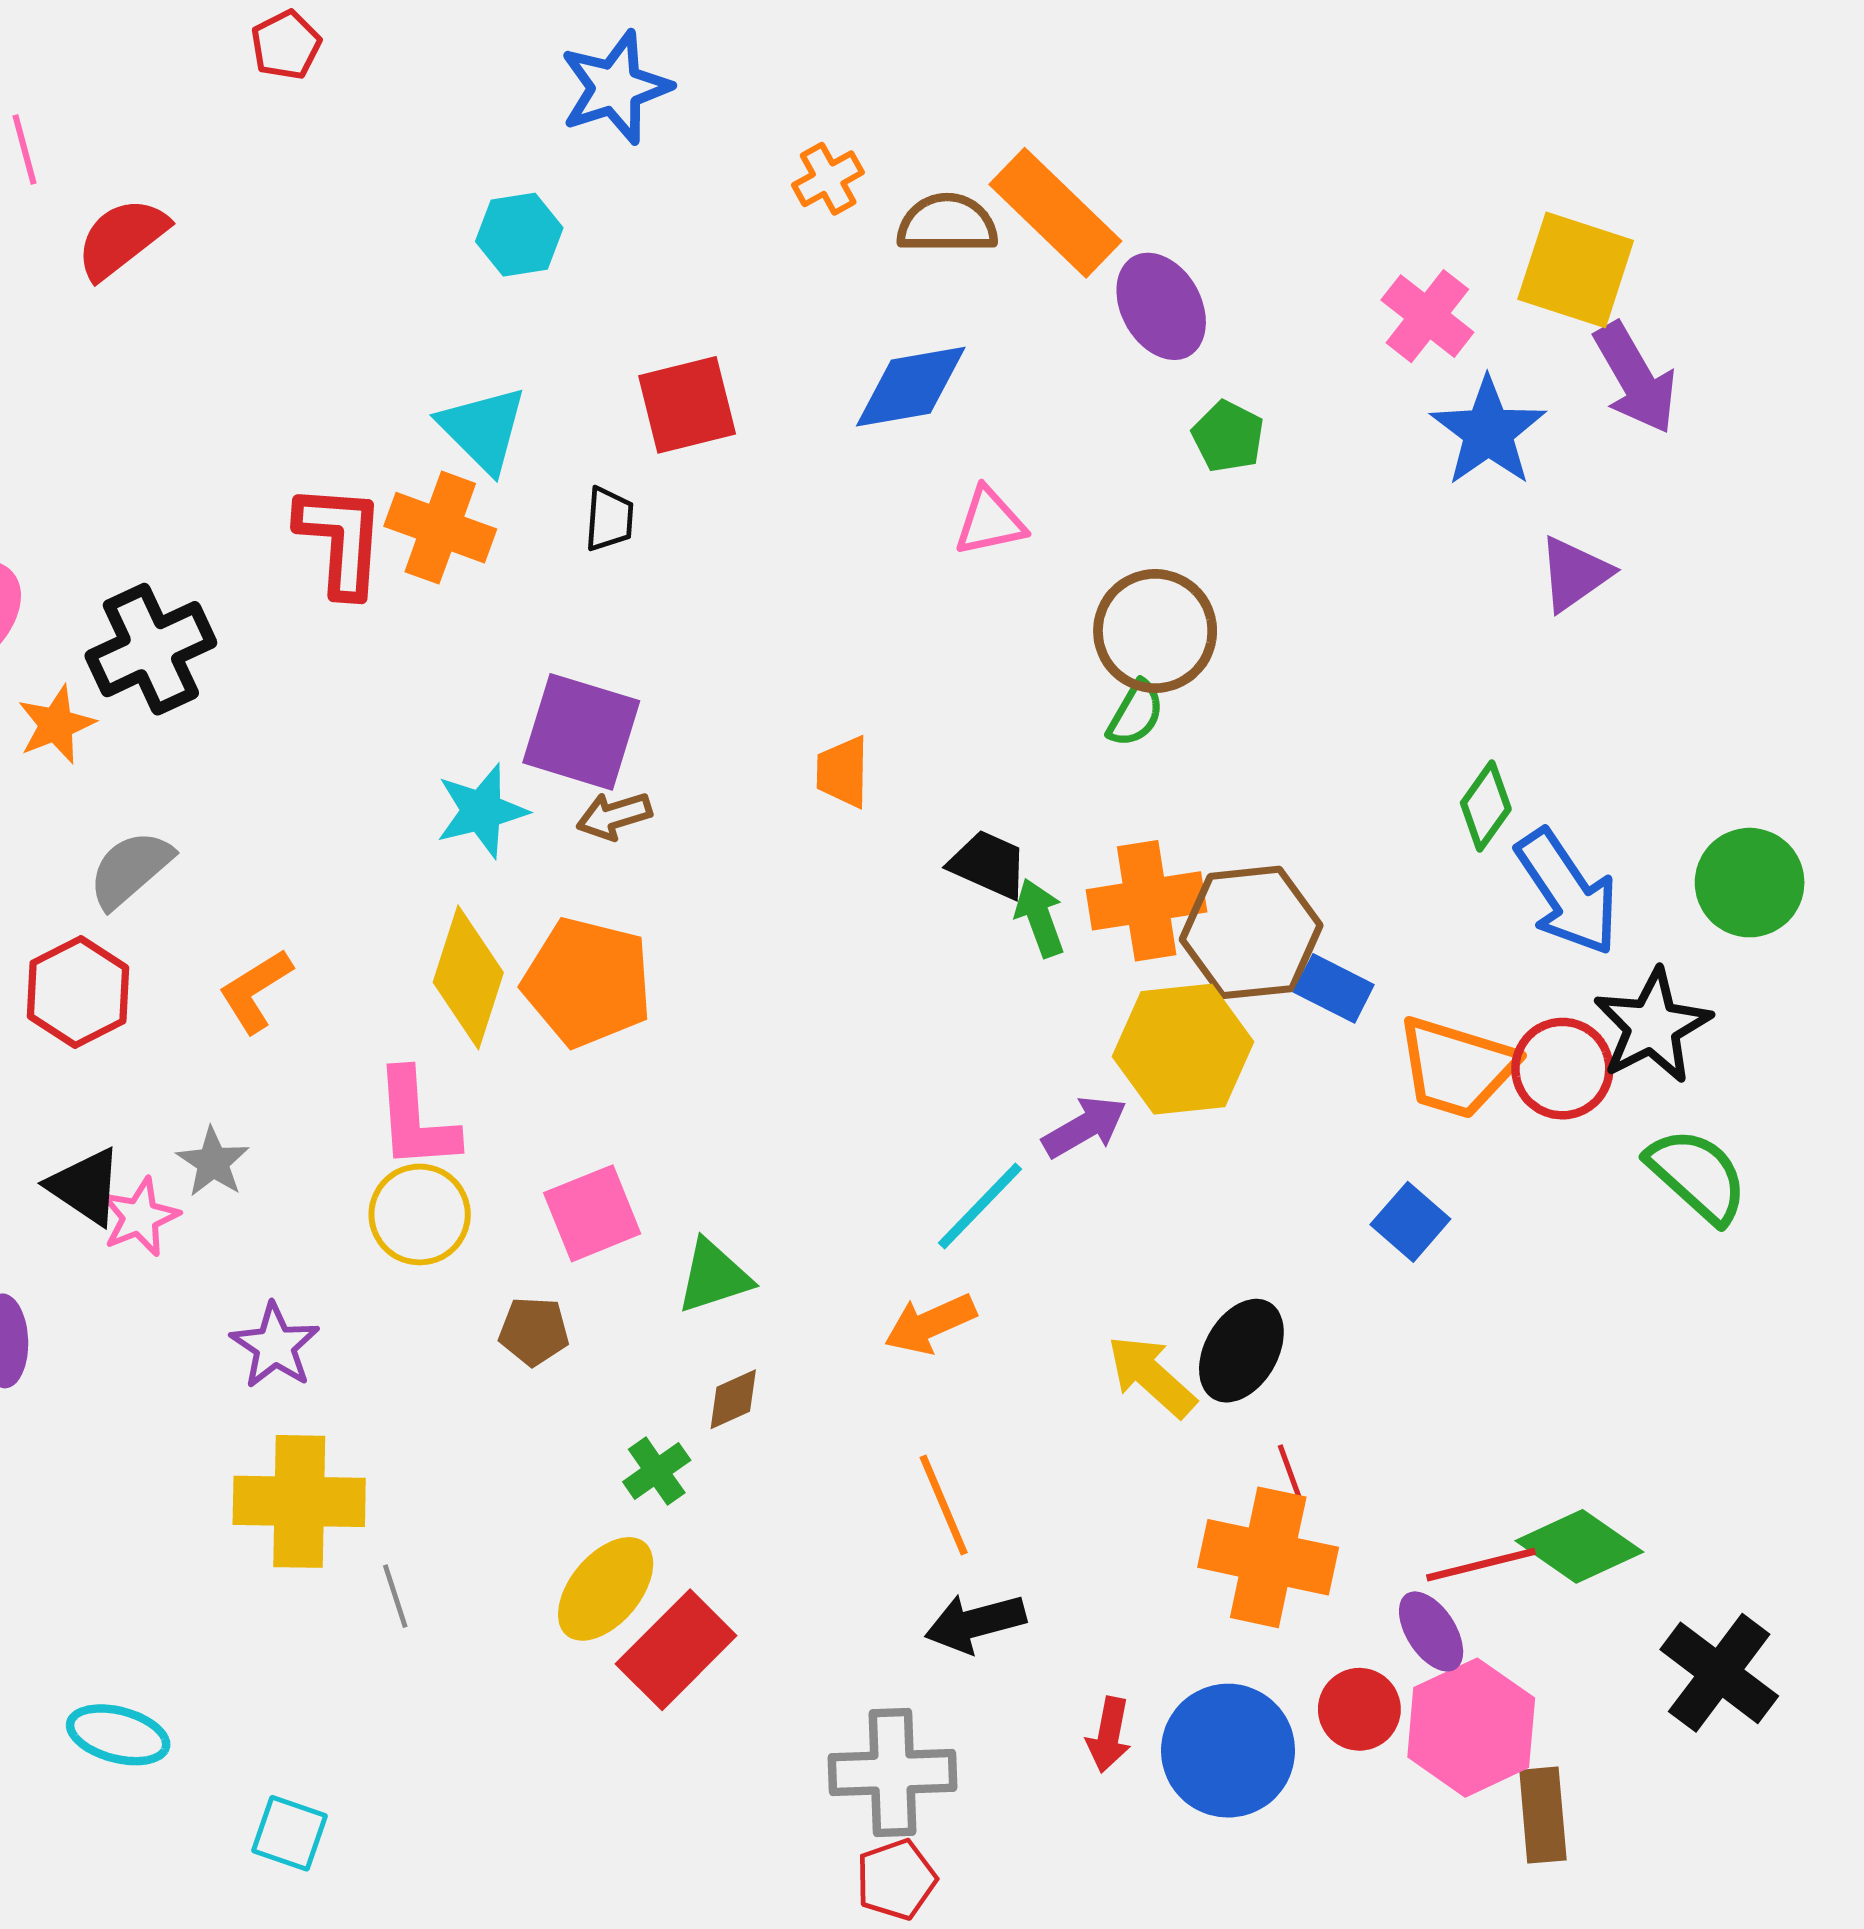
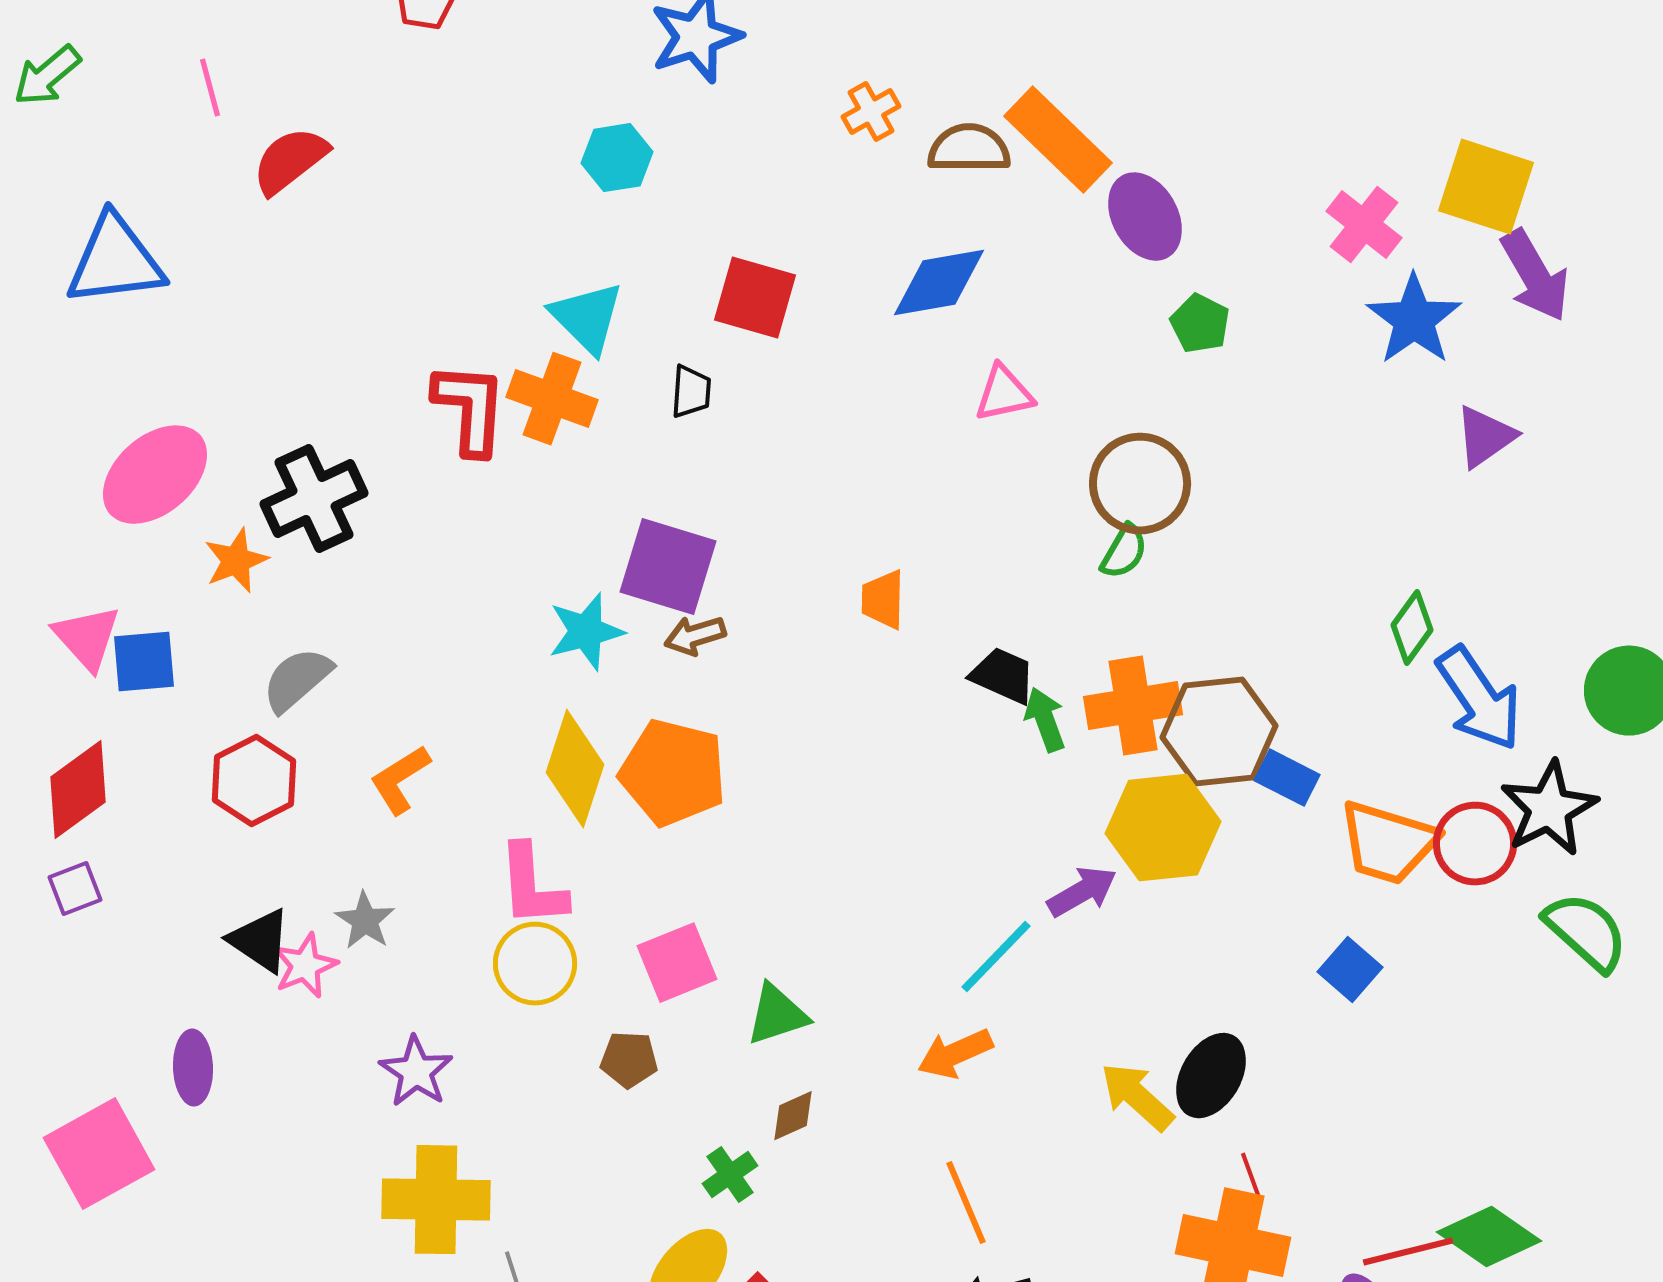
red square: (687, 405) -> (755, 298), turned 30

